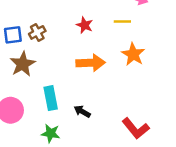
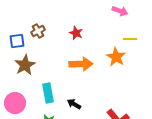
yellow line: (122, 21) -> (130, 39), moved
brown cross: (37, 32) -> (38, 31), moved

